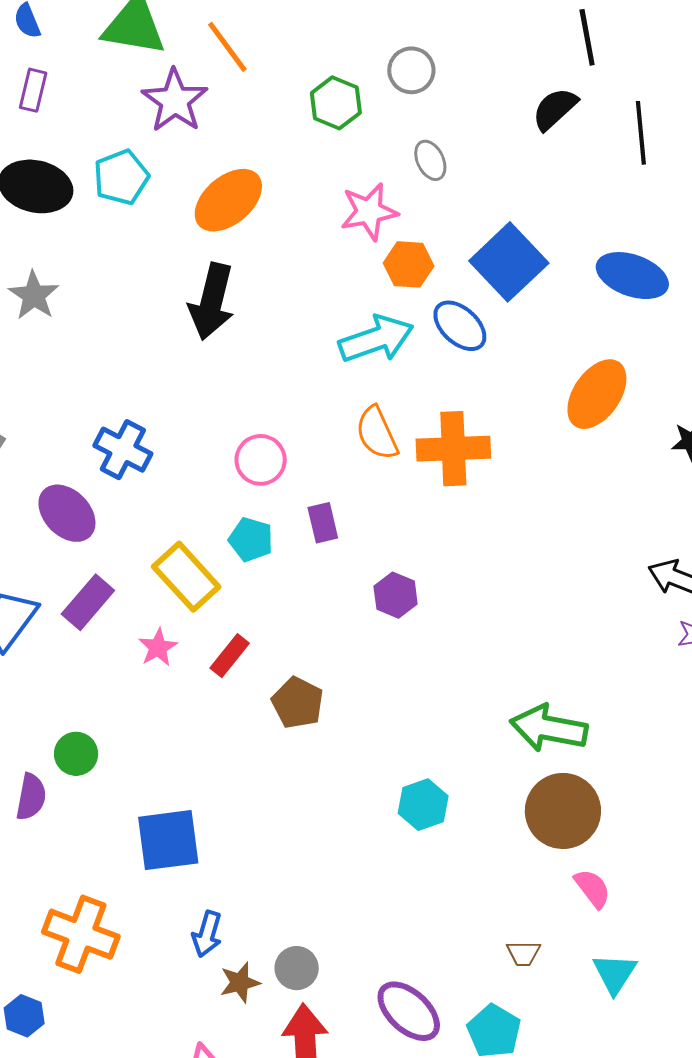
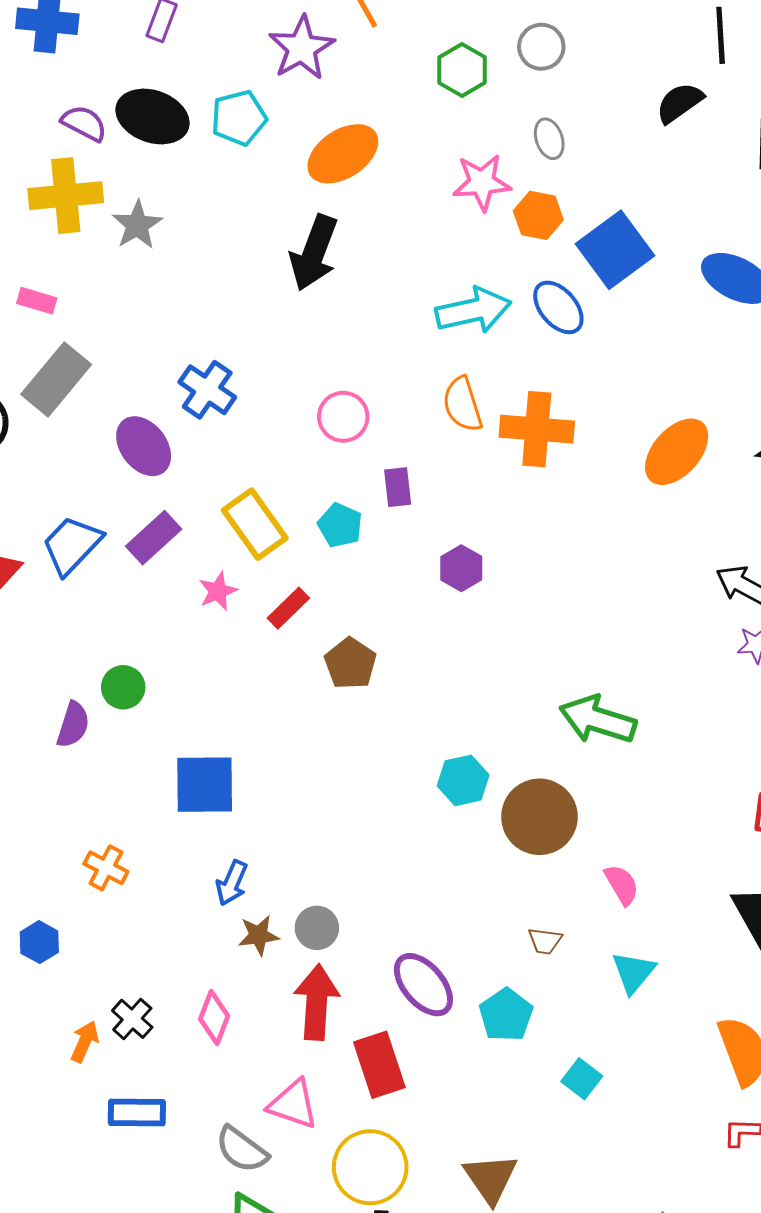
orange hexagon: (409, 264) -> (538, 215), moved
orange ellipse: (597, 394) -> (677, 452), moved
cyan pentagon: (251, 540) -> (340, 525), moved
brown circle: (563, 811) -> (539, 817), moved
orange cross: (81, 934) -> (106, 868), size x0.6

